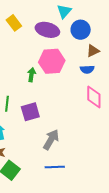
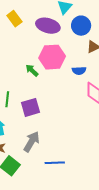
blue semicircle: (87, 69) -> (79, 71), moved
green arrow: (32, 75) -> (32, 70), turned -56
gray arrow: (51, 140) -> (32, 142), moved

